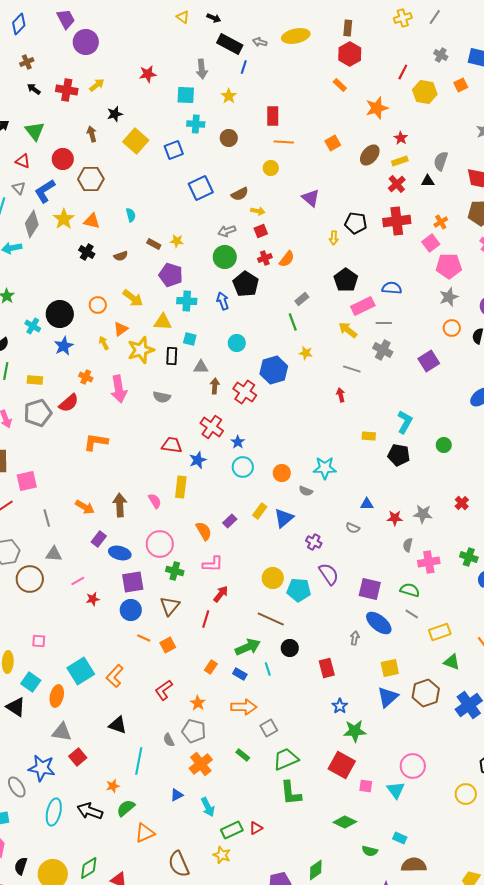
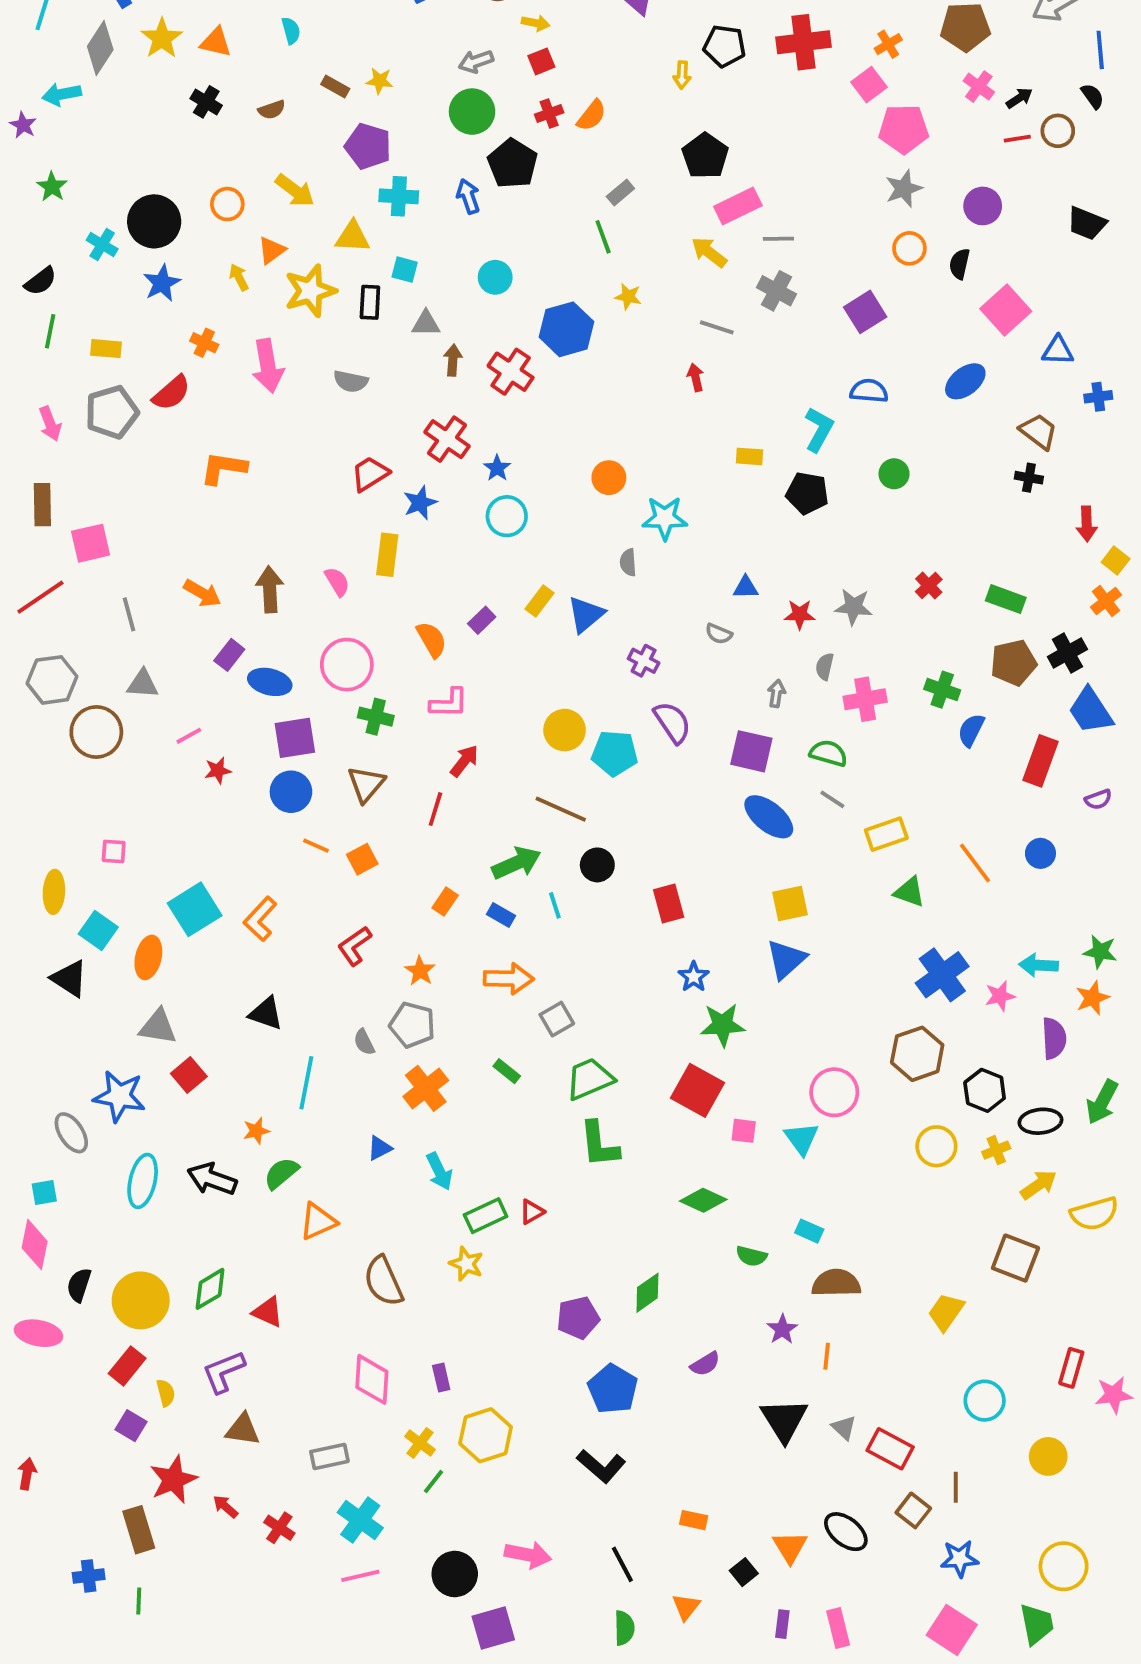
blue semicircle: (392, 288) -> (869, 391), moved
red trapezoid: (172, 445) -> (370, 474), turned -40
orange circle: (282, 473) -> (609, 478), moved
gray semicircle: (306, 491) -> (628, 562), turned 64
gray arrow: (355, 638) -> (776, 693), moved
brown hexagon: (426, 693) -> (917, 1054), moved

